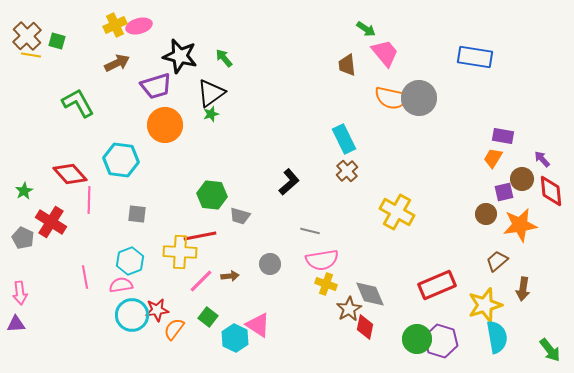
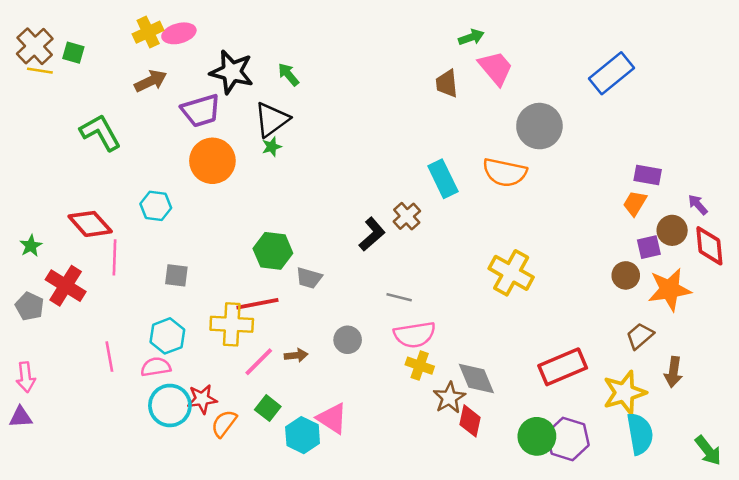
green arrow: (366, 29) -> (471, 37), turned -54
blue rectangle: (475, 57) -> (612, 73), turned -48
orange semicircle: (392, 98) -> (505, 172), moved
cyan hexagon: (121, 160) -> (156, 206), size x0.7
brown cross: (347, 171) -> (407, 216), moved

